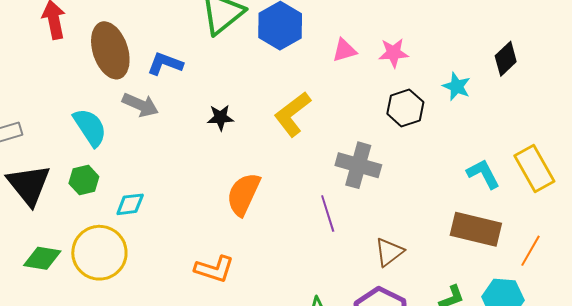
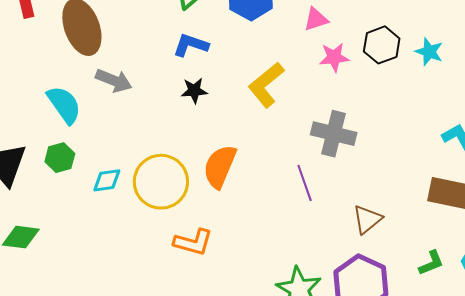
pink star: (393, 53) -> (334, 57), moved
blue L-shape: (165, 64) -> (191, 45), moved
black hexagon: (405, 108) -> (382, 45), moved
yellow circle: (99, 253) -> (161, 182), moved

